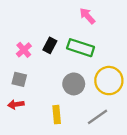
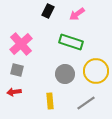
pink arrow: (87, 16) -> (77, 14), turned -84
black rectangle: (50, 45) -> (48, 11), moved
pink cross: (24, 50) -> (21, 44), size x1.6

